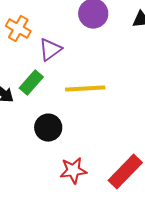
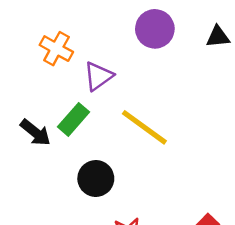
yellow line: (85, 89) -> (144, 127), turned 39

